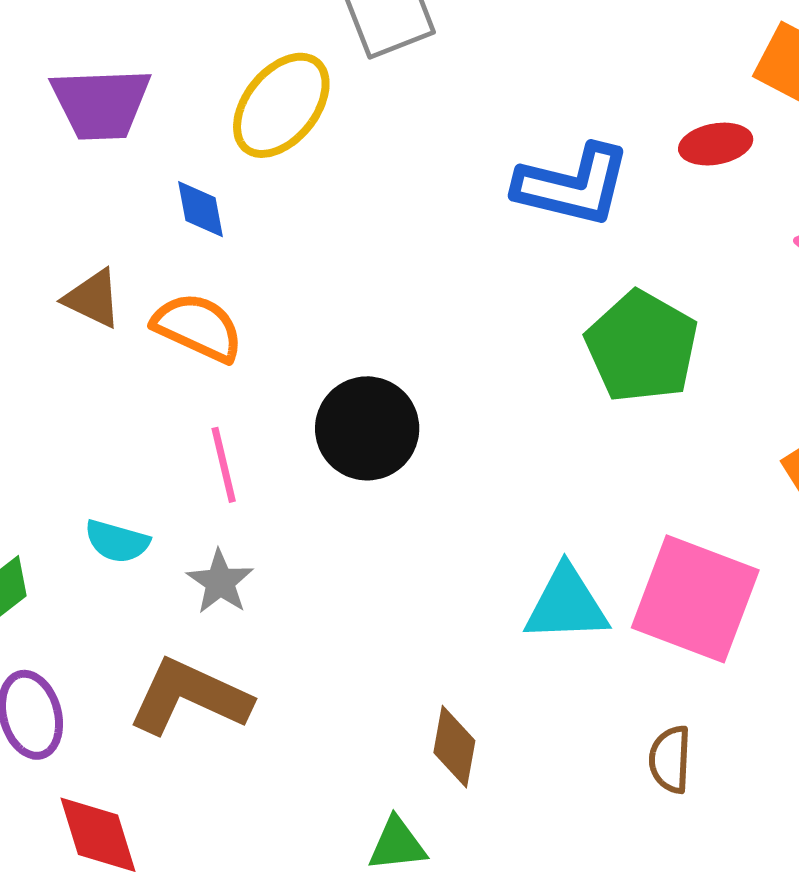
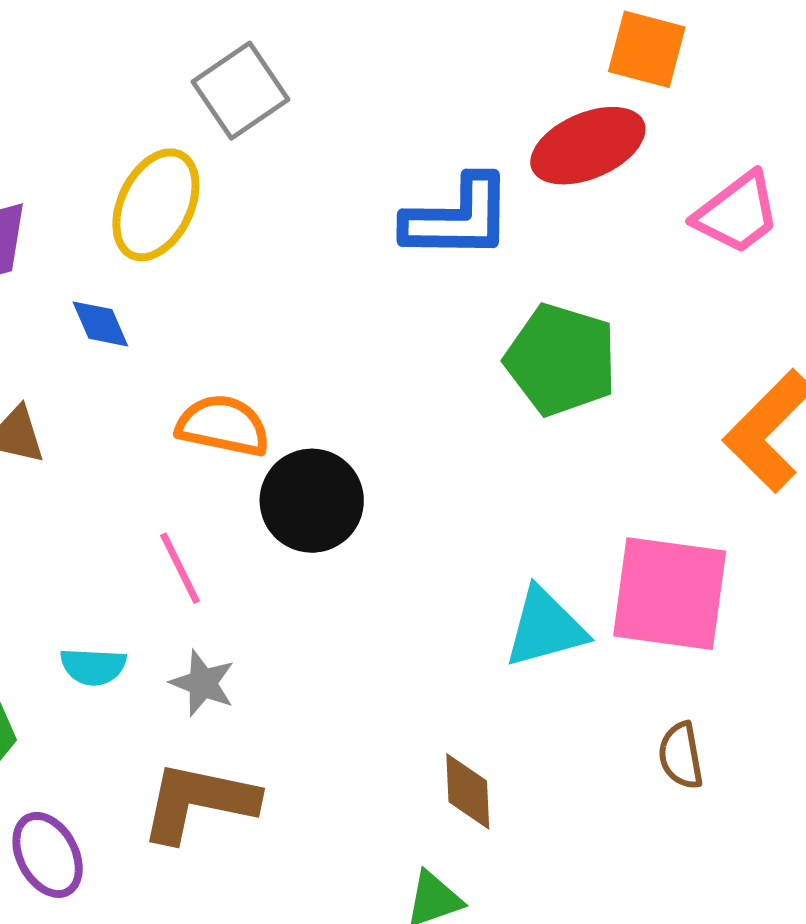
red ellipse: (716, 144) -> (588, 146), size x1.6
orange semicircle: (198, 327) -> (223, 426), moved

